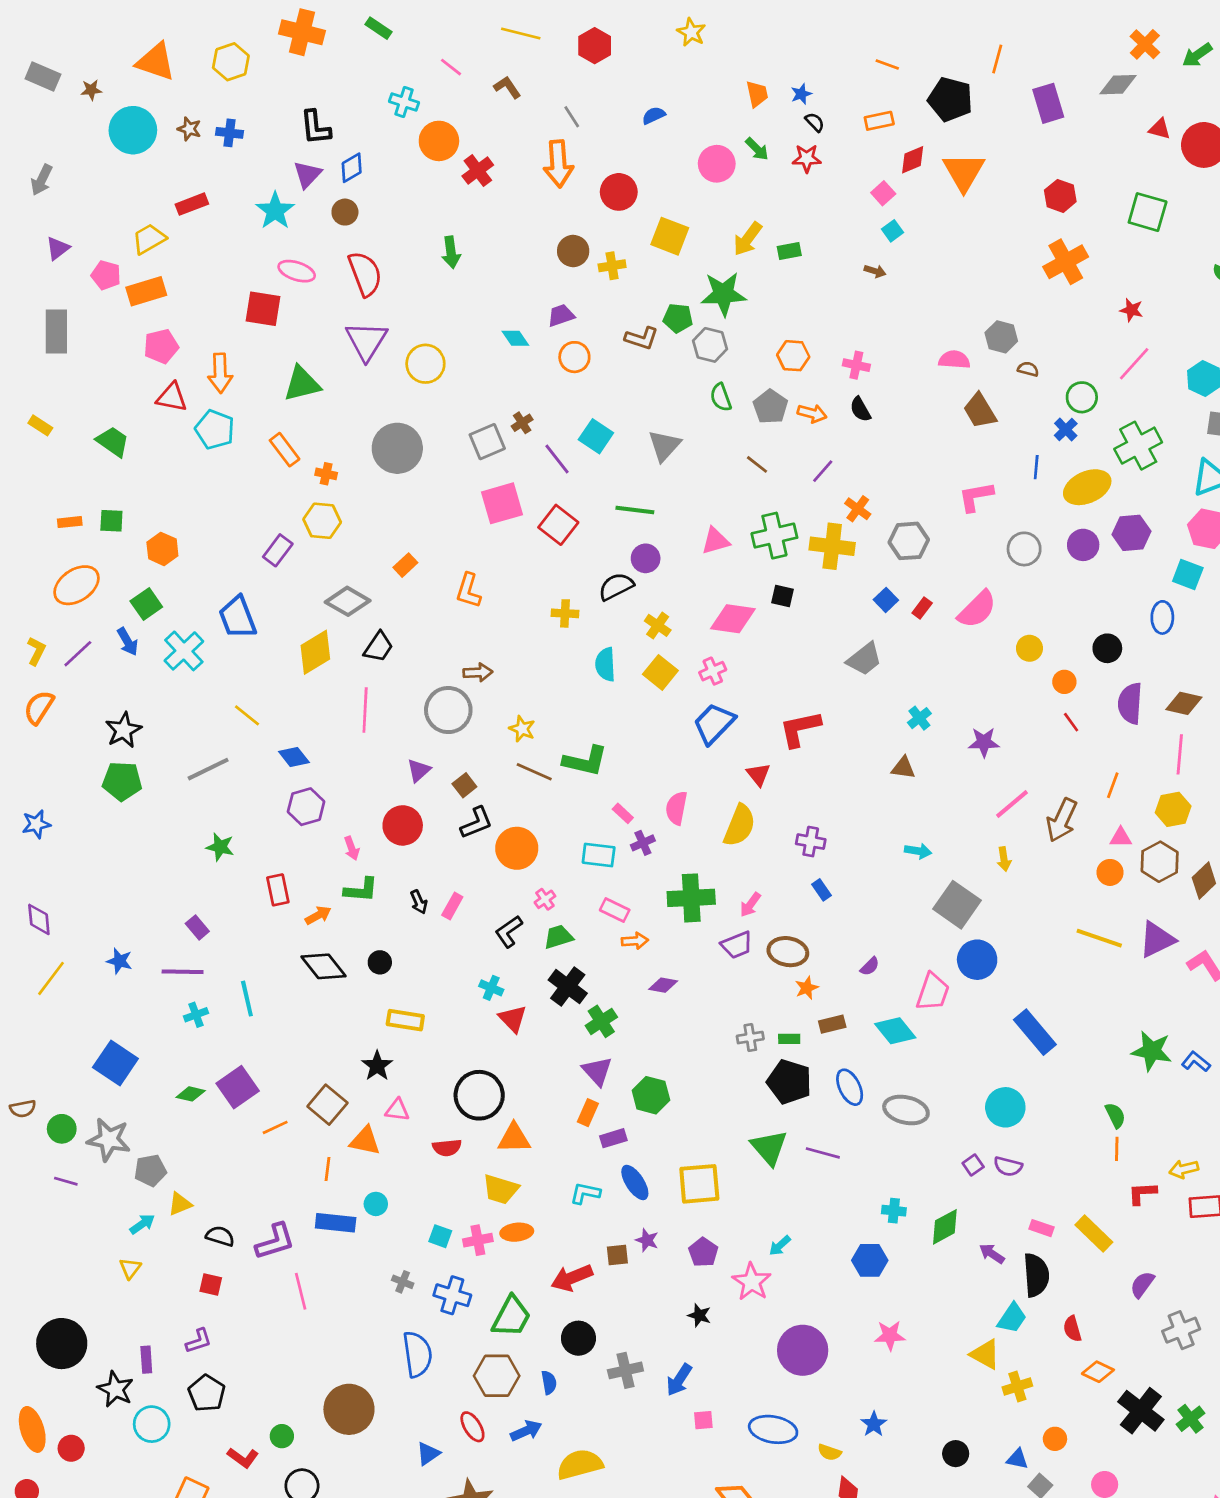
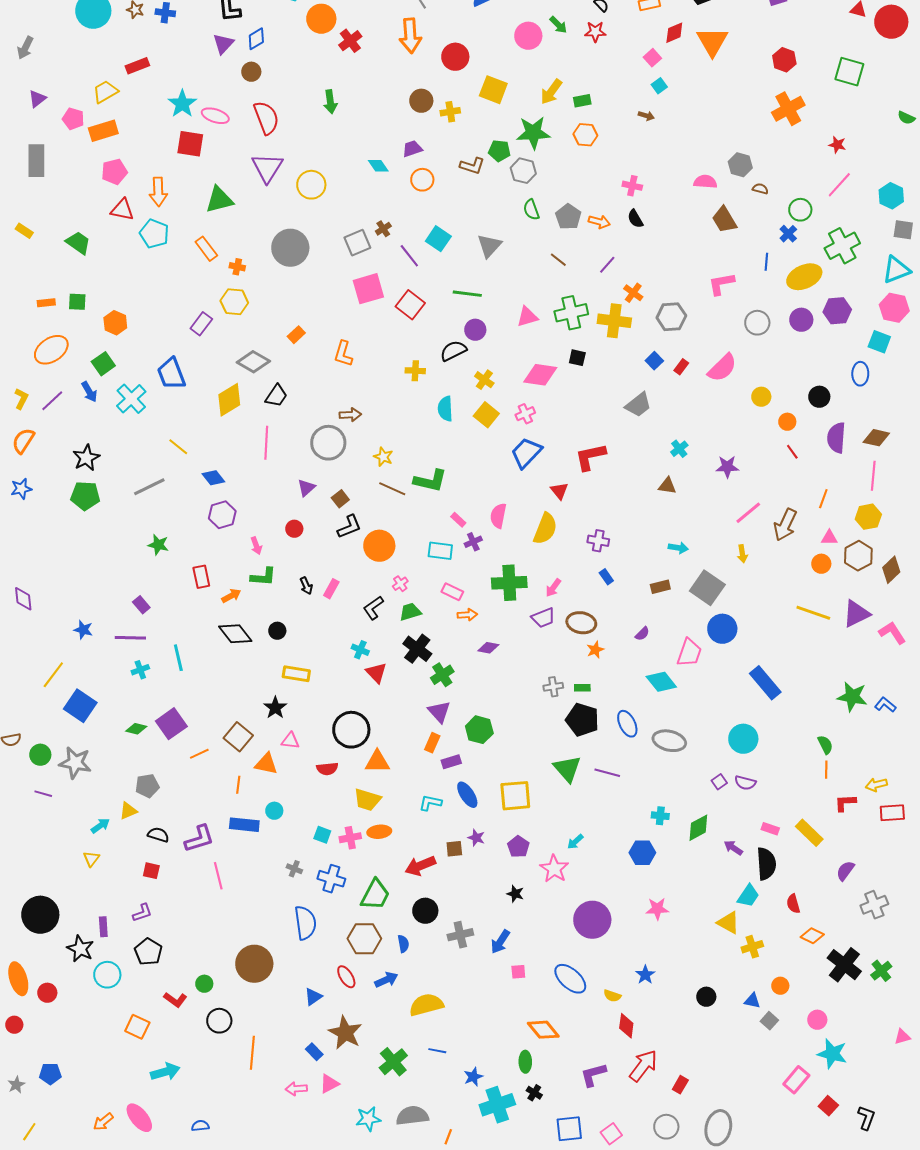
cyan star: (275, 211) -> (182, 104), moved
orange hexagon: (793, 356) -> (585, 135), moved
blue star: (36, 824) -> (21, 489), moved
red circle: (403, 825) -> (294, 529), size x0.6
yellow line: (51, 978) -> (53, 675), moved
brown rectangle: (832, 1024) -> (660, 587), moved
gray pentagon: (150, 1170) -> (147, 786), moved
blue ellipse: (773, 1429) -> (570, 979), turned 32

